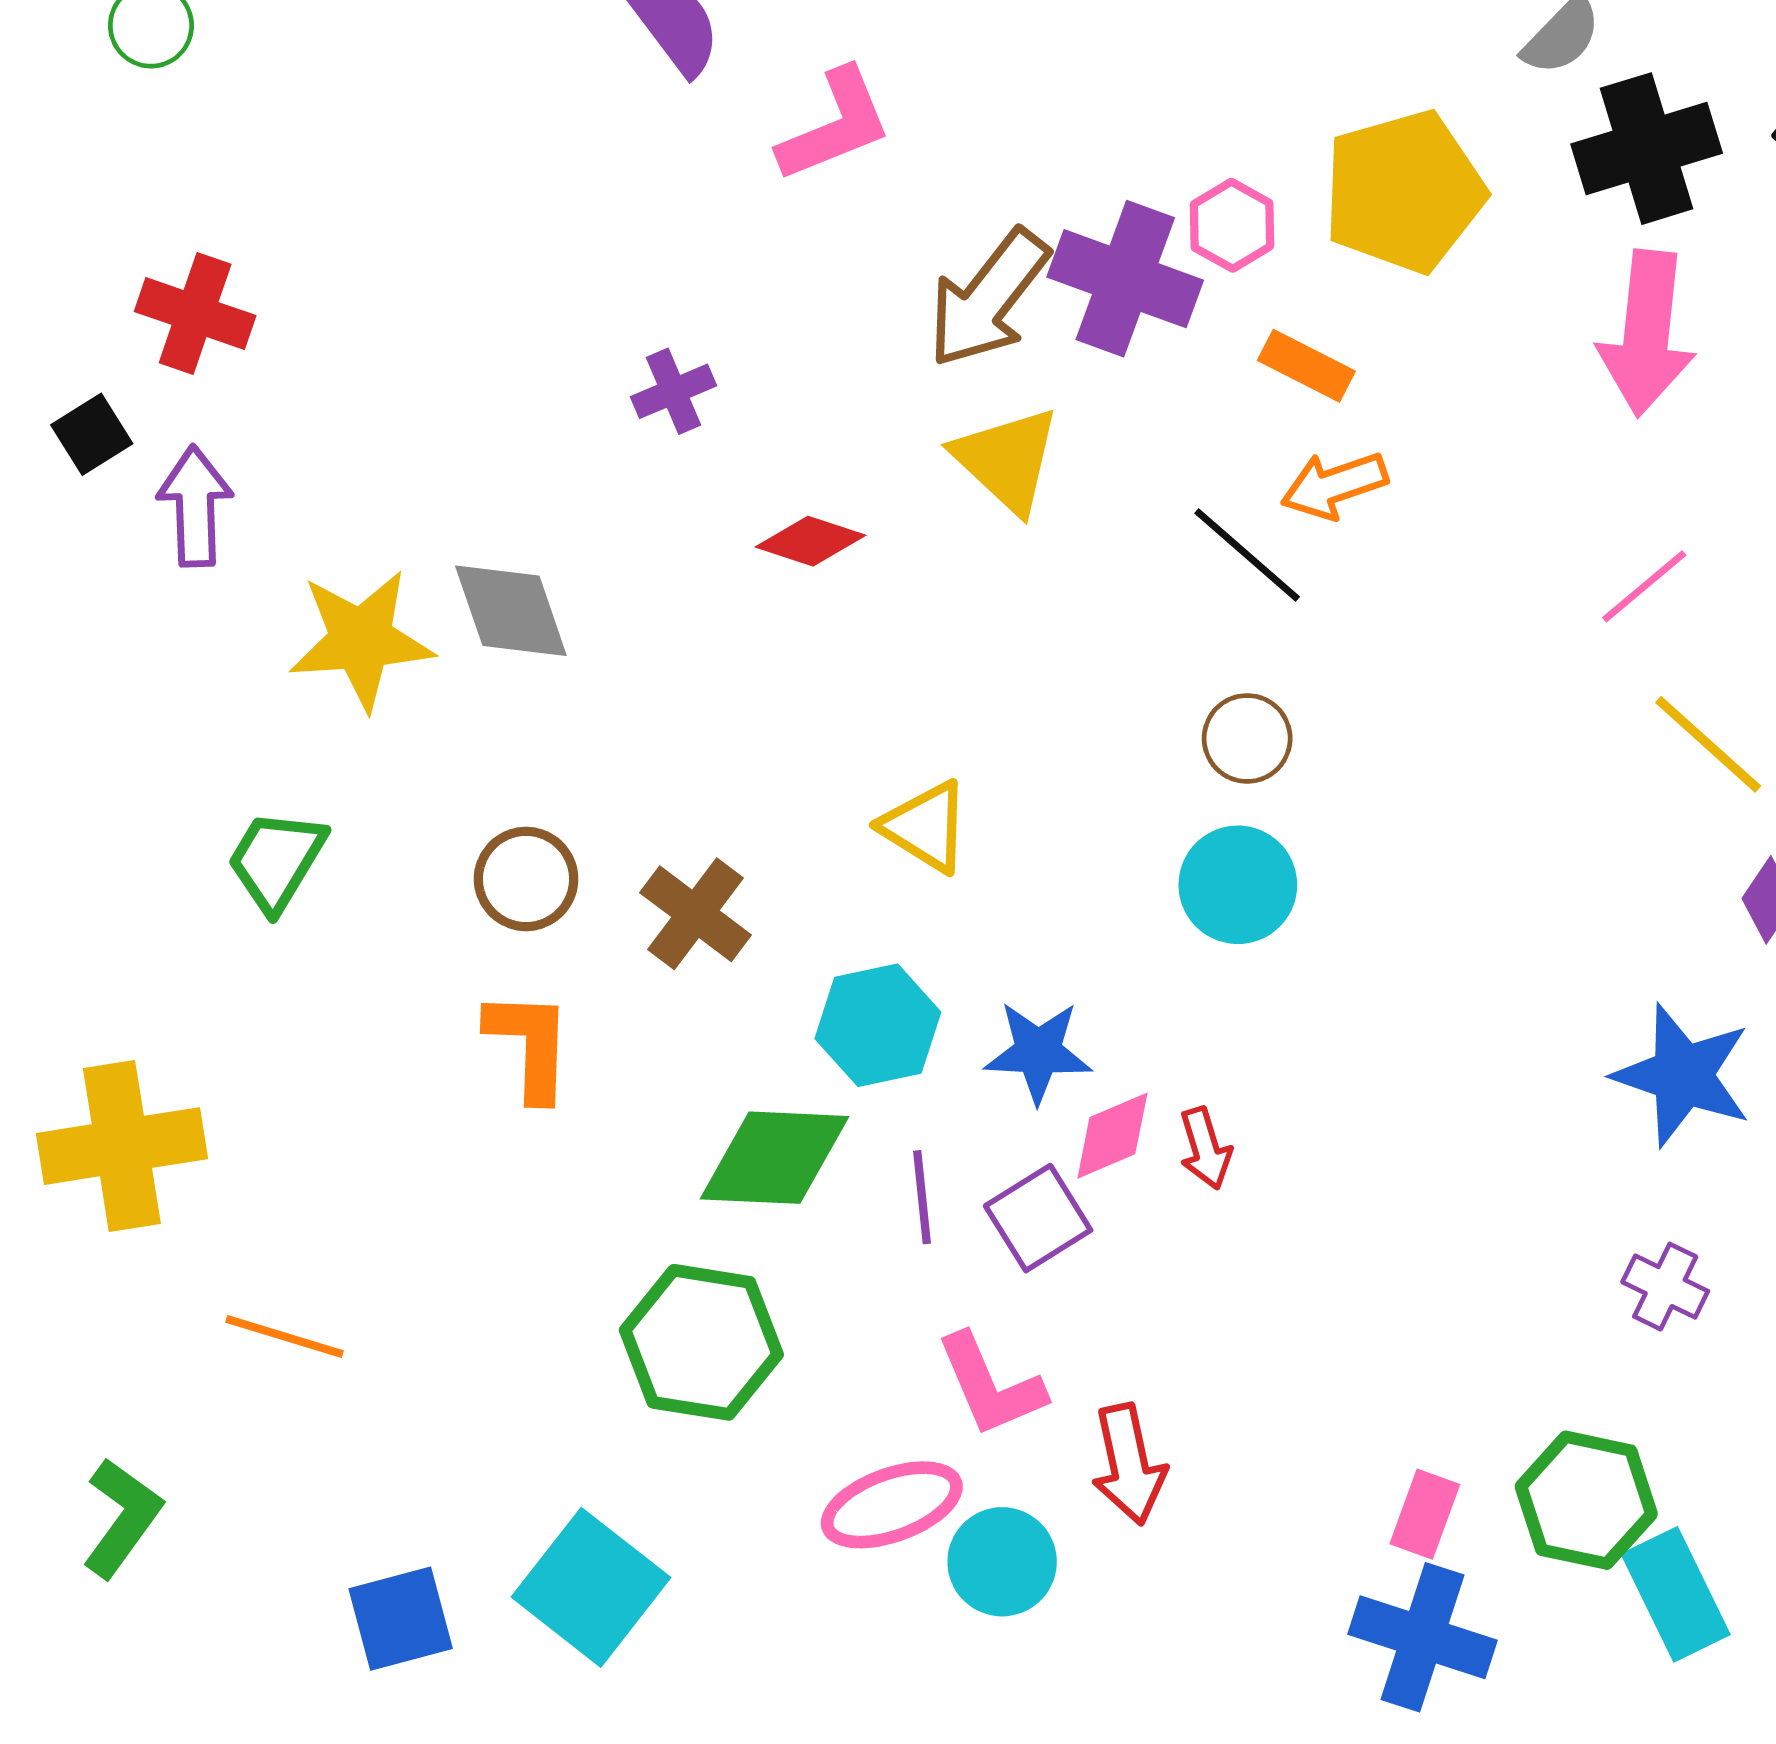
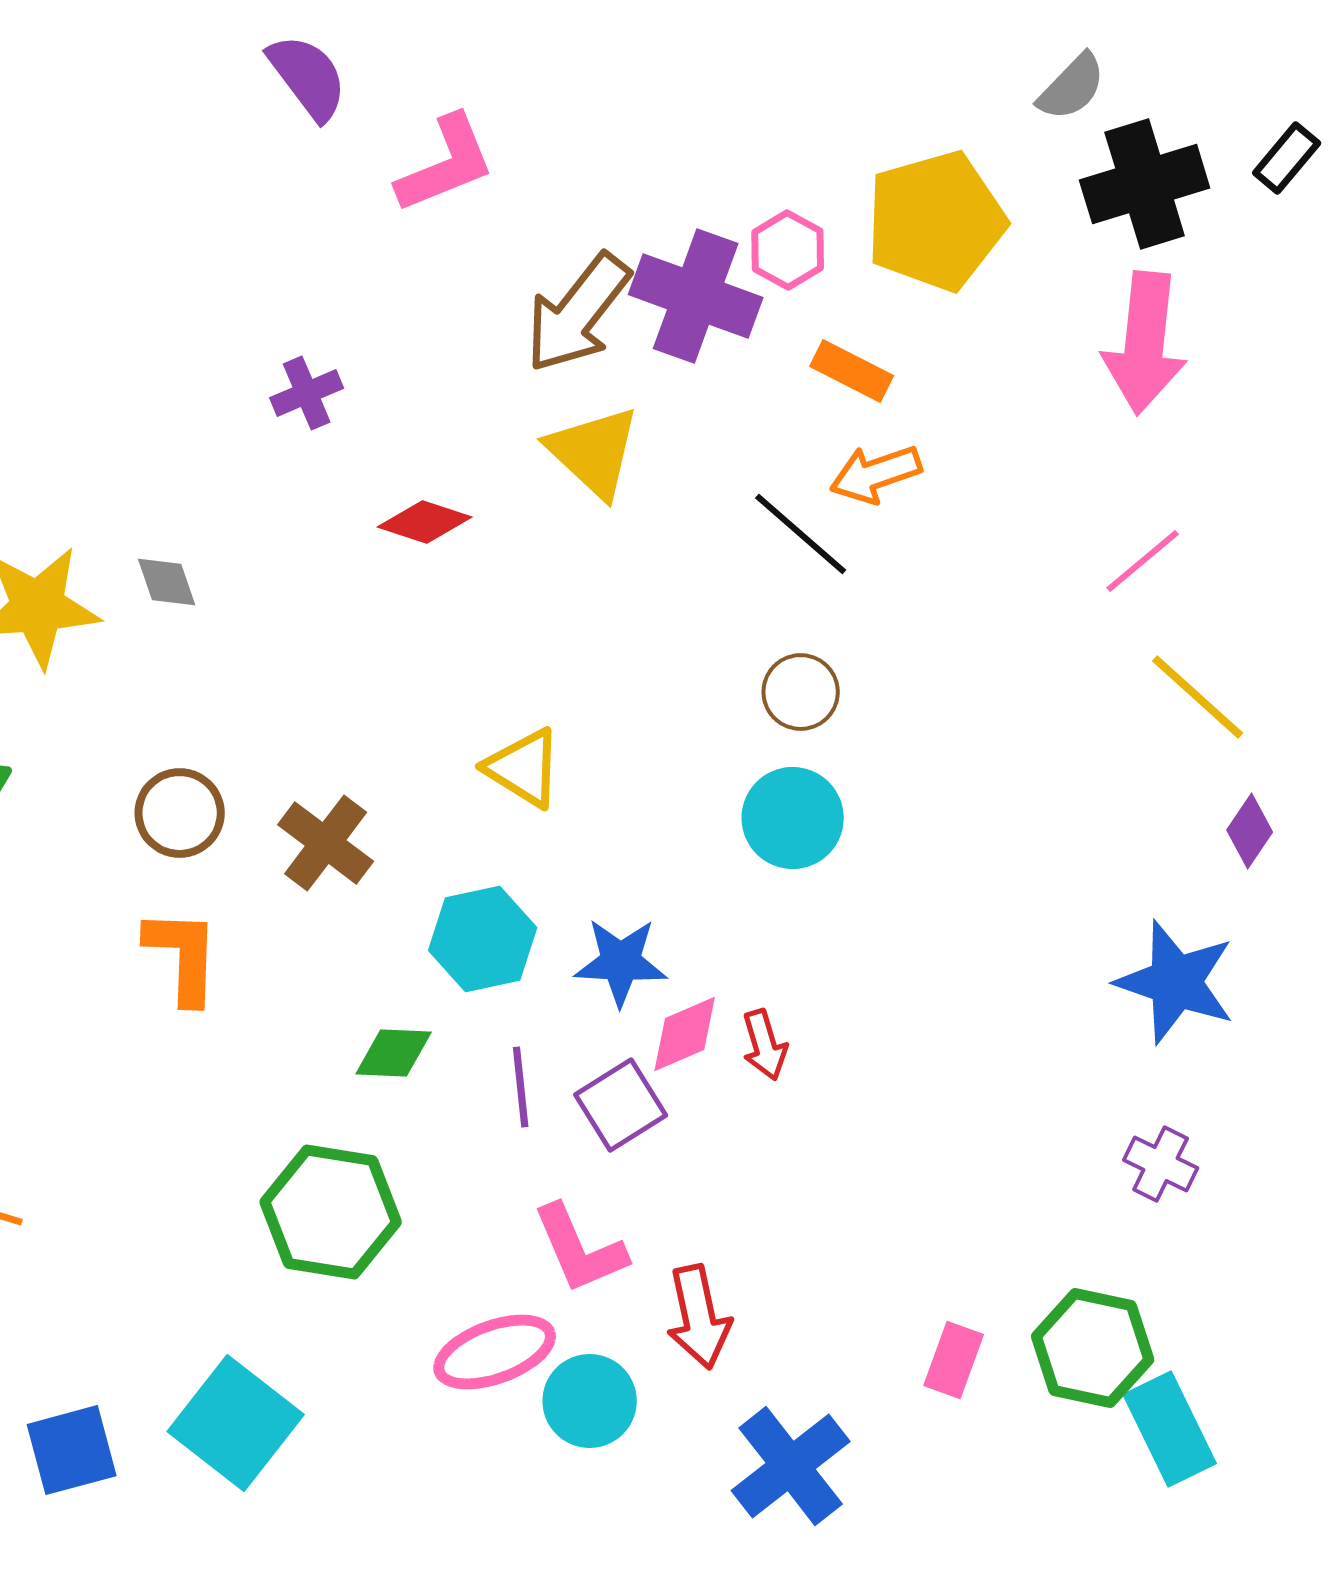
gray diamond: (511, 611) -> (167, 582), size x0.6
green diamond: (775, 1158) -> (394, 1053), size x0.6
blue cross: (1422, 1637) -> (791, 1466), moved, turned 34

